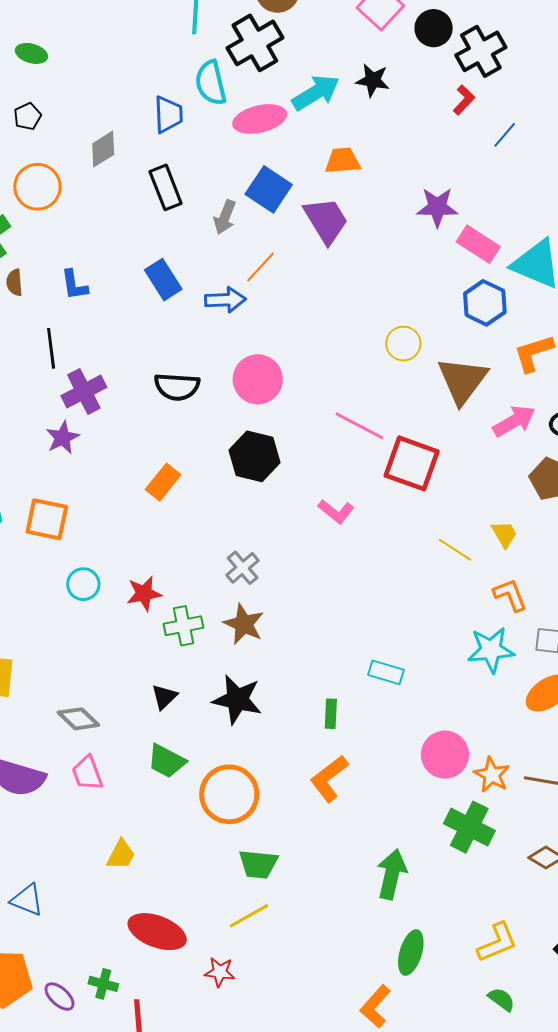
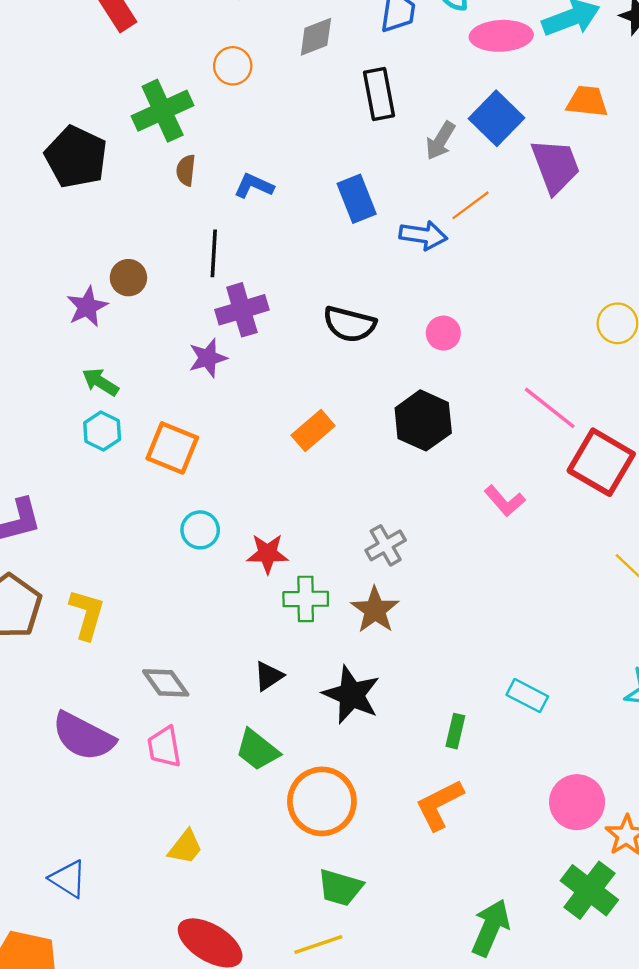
orange circle: (37, 187) -> (233, 66), size x0.7
blue L-shape: (74, 285) -> (254, 186), turned 112
pink circle: (258, 379) -> (443, 333), size x0.6

